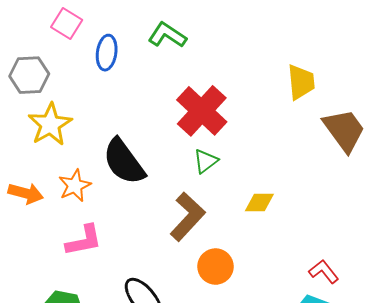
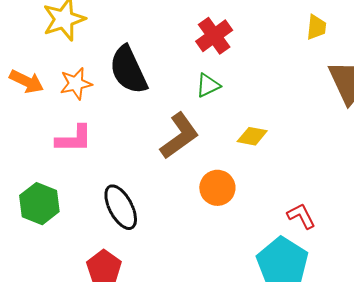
yellow trapezoid: (301, 82) -> (316, 27), size x0.7
red cross: (202, 111) -> (214, 36), size x0.7
orange circle: (215, 267) -> (217, 188), moved

